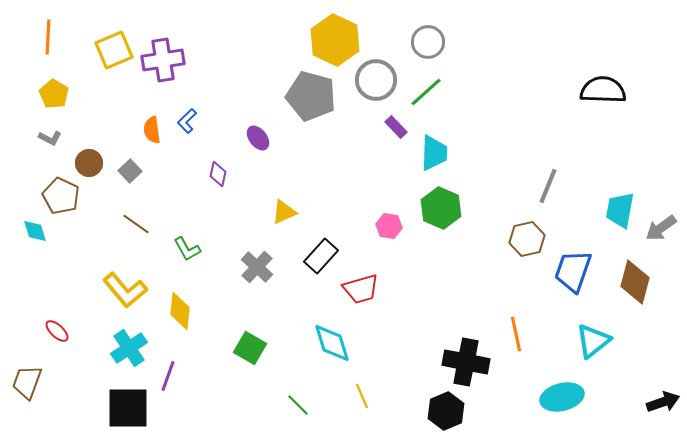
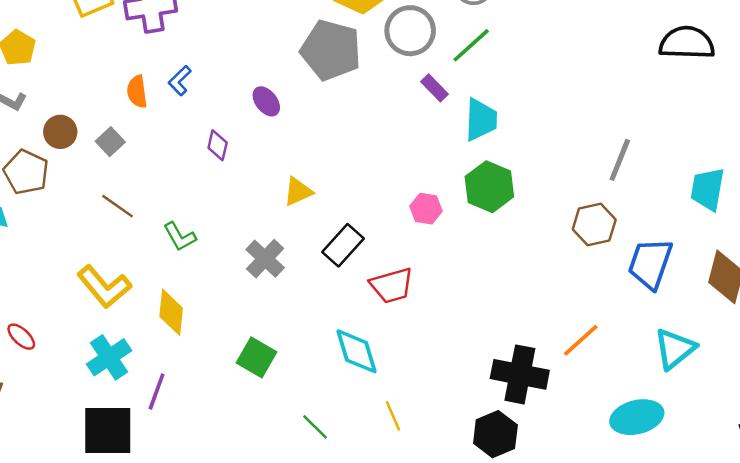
orange line: (516, 334) -> (581, 340), turned 60

